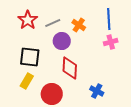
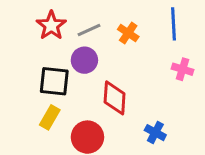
purple circle: (62, 41) -> (84, 60), moved
pink cross: (111, 42) -> (182, 69), moved, turned 32

